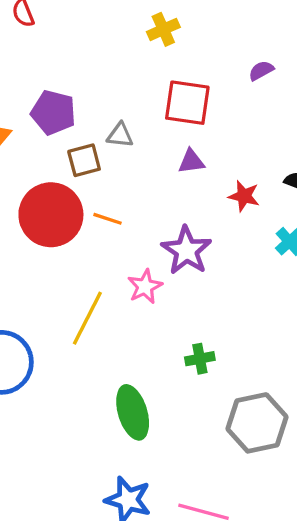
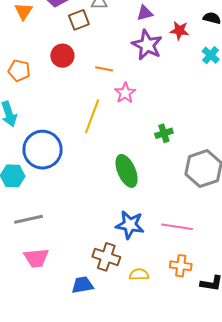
red circle: (51, 215) -> (62, 56), size x0.6
orange line: (107, 219) -> (104, 69), moved
purple star: (186, 250) -> (147, 45), moved

